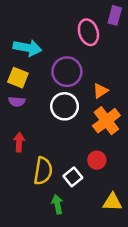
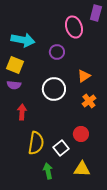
purple circle: (67, 72) -> (57, 52), moved, size x0.6
orange cross: (106, 121) -> (89, 101), size x0.6
red arrow: (19, 142) -> (22, 112), moved
yellow triangle: (112, 202) -> (82, 169), moved

